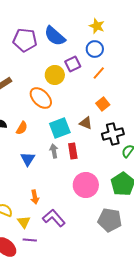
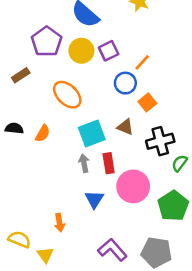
purple pentagon: (25, 40) -> (47, 42), moved, turned 30
blue circle: (95, 49) -> (125, 83), moved
yellow circle: (55, 75) -> (81, 51), moved
blue triangle: (28, 159) -> (94, 199), moved
pink circle: (86, 185) -> (133, 186), moved
purple L-shape: (54, 218) -> (112, 250), moved

